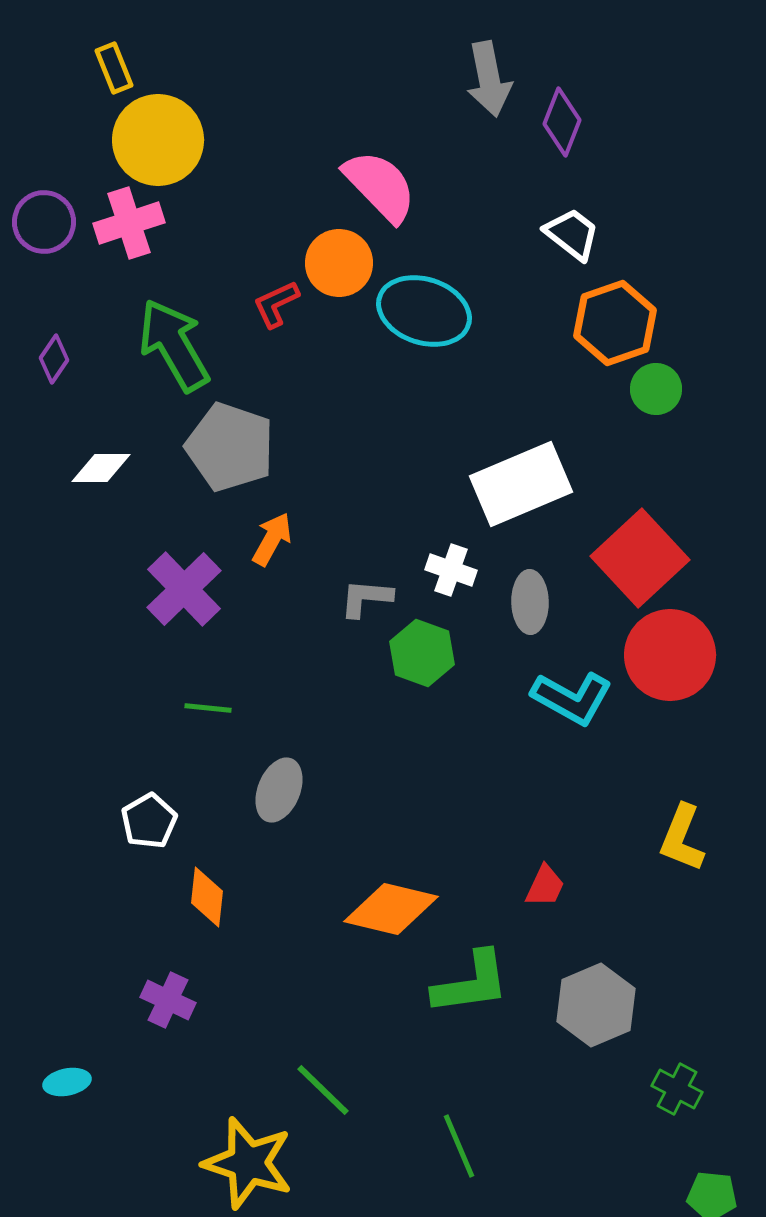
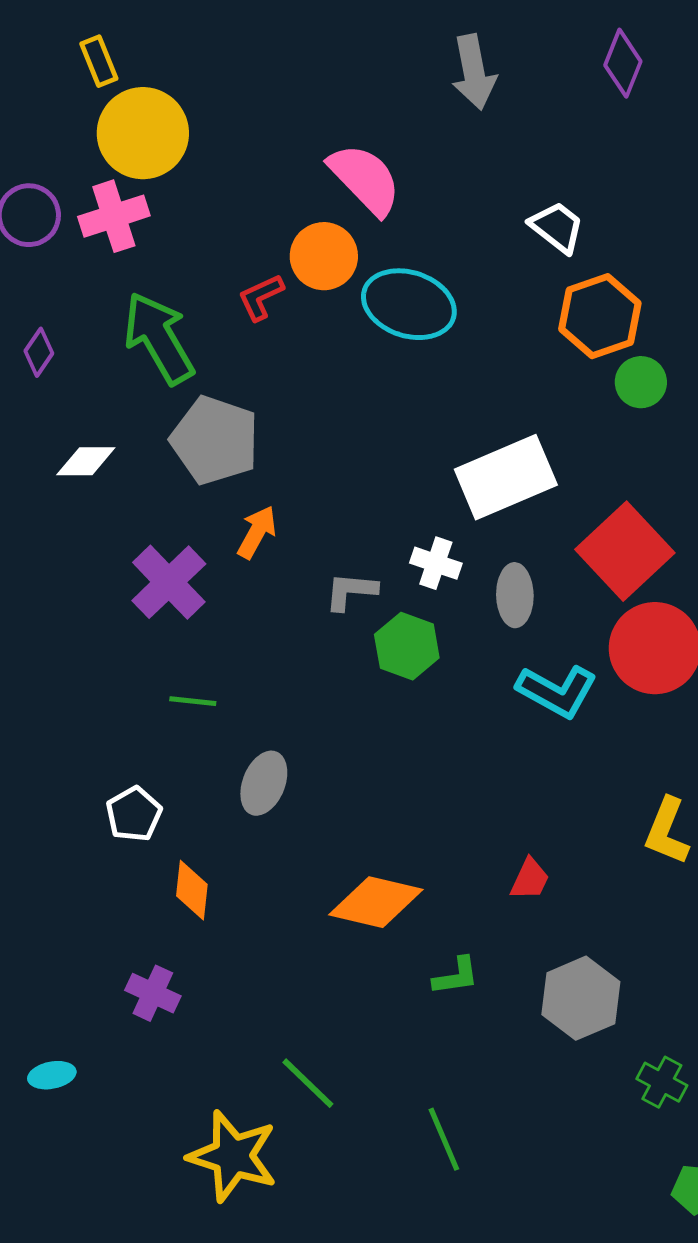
purple diamond: (562, 122) -> (623, 63), moved
green L-shape: (471, 983) -> (456, 976), size x0.6

